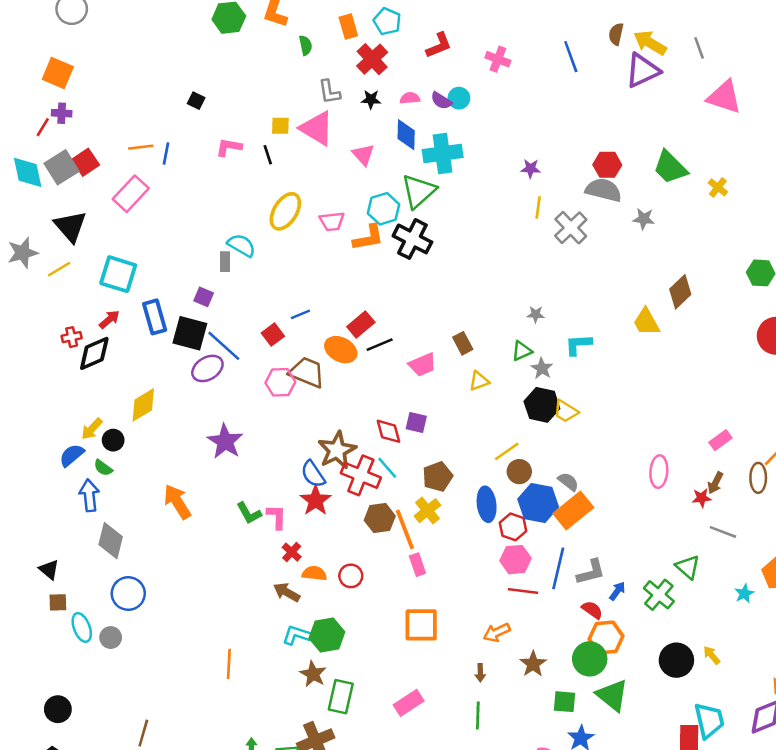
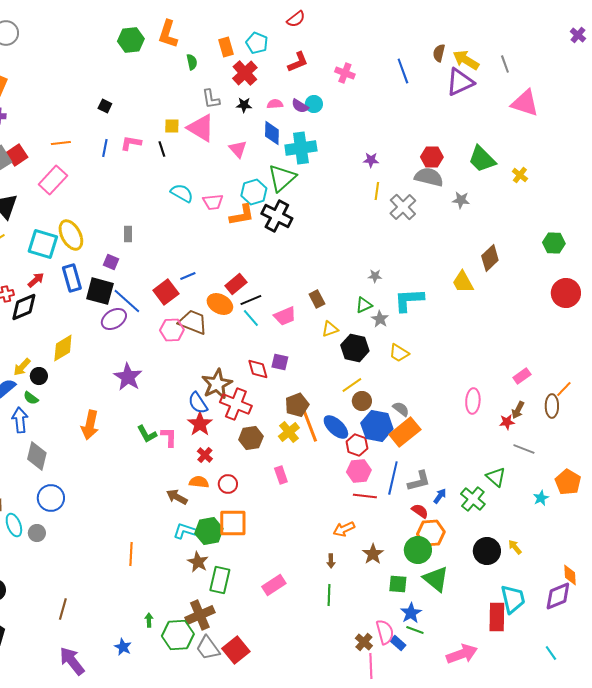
blue line: (166, 153) -> (105, 148), moved
yellow ellipse: (285, 211) -> (71, 235), moved, turned -60
cyan semicircle: (241, 245) -> (182, 193), moved
red square: (273, 335) -> (166, 292), size x1.4
cyan L-shape: (578, 345) -> (409, 300), size x1.4
black hexagon: (542, 405) -> (355, 348), moved
cyan line: (387, 468) -> (251, 318), moved
orange arrow: (177, 502) -> (90, 425), turned -136
blue ellipse: (487, 504) -> (336, 427), turned -40
orange line: (405, 529) -> (310, 426), moved
red cross: (292, 552) -> (205, 455), moved
orange square: (421, 625) -> (233, 523), moved

